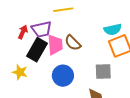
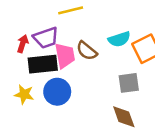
cyan semicircle: (113, 29) -> (119, 39), moved
black rectangle: (37, 50) -> (43, 64), turned 60
blue circle: (63, 76) -> (57, 92), moved

